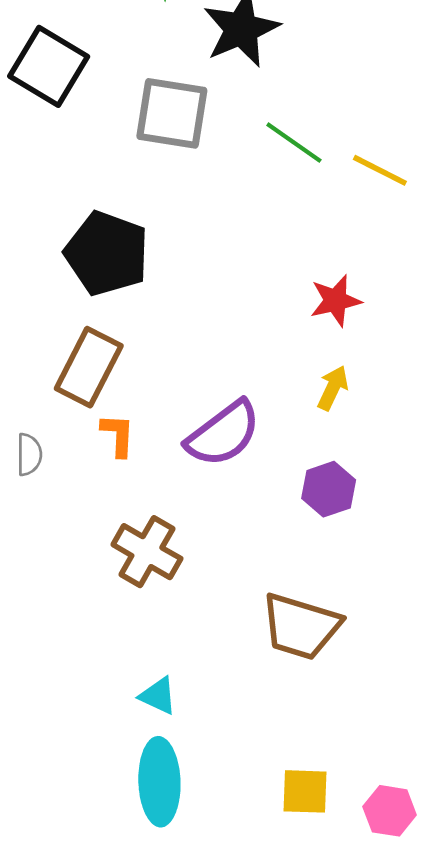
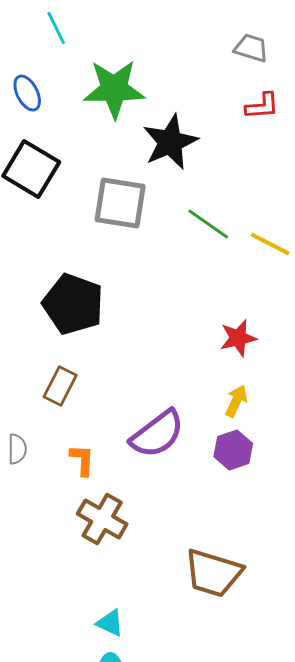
brown rectangle: (89, 367) -> (60, 386), size x0.7
orange L-shape: (118, 435) -> (82, 460), moved
purple hexagon: (329, 489) -> (233, 450), moved

